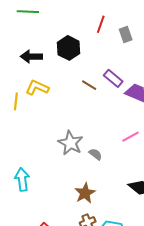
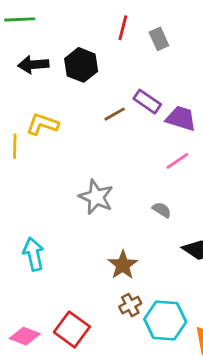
black arrow: (31, 57) -> (33, 65), moved
brown line: (89, 85) -> (115, 114), turned -56
pink line: (131, 137) -> (177, 161), moved
gray semicircle: (95, 154) -> (162, 210), moved

